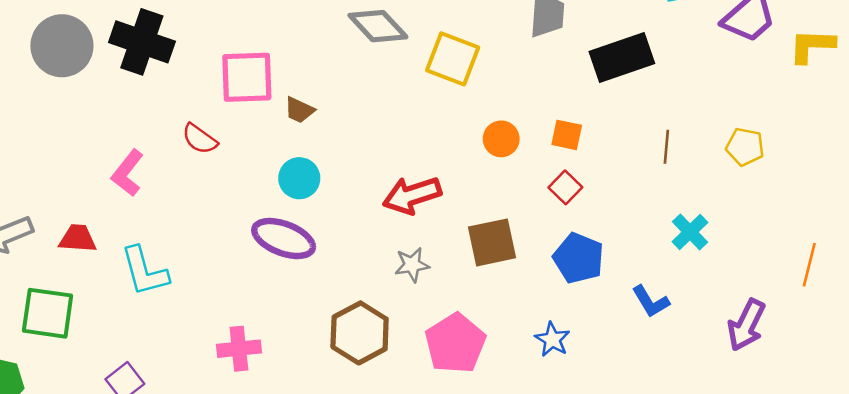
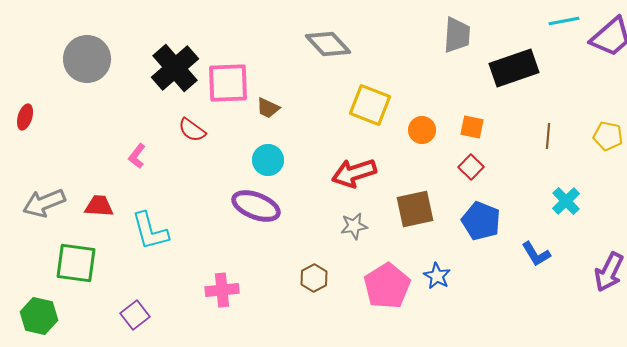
black cross: (142, 42) -> (175, 68), moved, turned 30
yellow square: (453, 59) -> (370, 105), moved
pink L-shape: (128, 173) -> (137, 156), size x0.7
brown hexagon: (360, 333) -> (314, 278), size x0.6
blue star: (552, 339) -> (437, 276), moved

